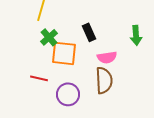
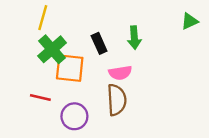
green arrow: (136, 35) -> (134, 38), moved
green cross: (49, 37) -> (52, 49), size x1.4

